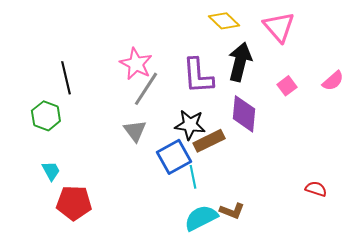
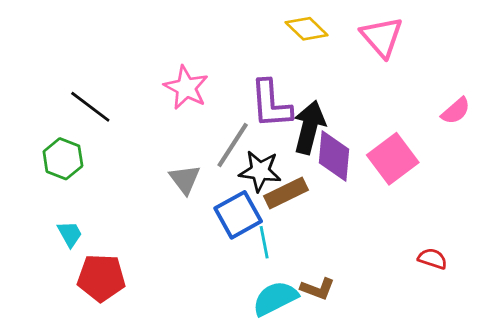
black arrow: (240, 62) -> (309, 127), moved
black line: (66, 78) -> (90, 107), turned -40
pink square: (287, 86) -> (393, 159), moved, size x1.8
gray line: (146, 89) -> (233, 145), moved

